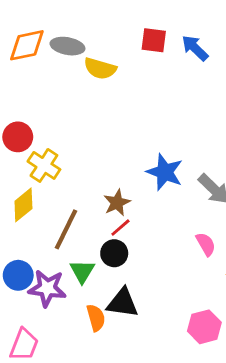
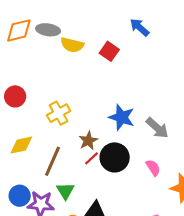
red square: (154, 40) -> (109, 51), moved, turned 30
yellow cross: (44, 165) -> (59, 113), moved, turned 30
yellow diamond: (23, 205) -> (21, 145), turned 30
black circle: (114, 253) -> (115, 157), moved, size x1.5

